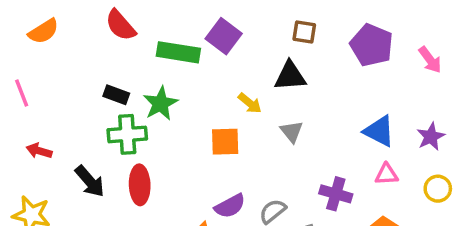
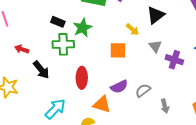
black triangle: (290, 76) -> (156, 15), turned -36
red arrow: (39, 151) -> (22, 49), moved
red ellipse: (140, 185) -> (82, 78), moved
purple cross: (336, 194) -> (174, 60), moved

